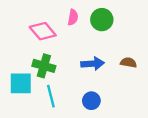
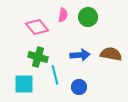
brown semicircle: (128, 62) -> (111, 54), size x1.5
cyan square: (21, 83) -> (24, 84), moved
cyan line: (51, 96) -> (55, 75), moved

